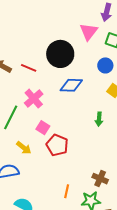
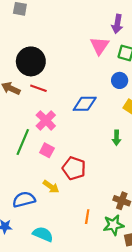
black circle: (60, 54) -> (31, 61), moved
pink square: (43, 128) -> (47, 150), moved
yellow arrow: (24, 148) -> (51, 187), moved

